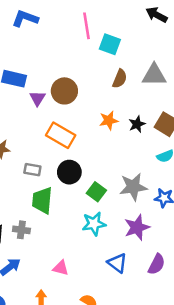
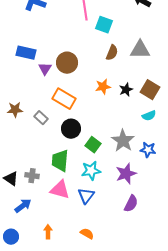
gray rectangle: (32, 170) -> (41, 118), moved, turned 32
gray star: (133, 187) -> (123, 141), turned -30
green trapezoid: (42, 200) -> (60, 161), moved
blue triangle: (117, 263) -> (86, 196), moved, turned 30
purple semicircle: (157, 264) -> (131, 204), moved
pink triangle: (61, 268) -> (60, 190), moved, size x1.5

